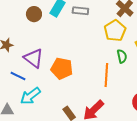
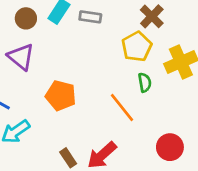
purple triangle: (33, 58) -> (21, 57), moved
orange line: (106, 75) -> (122, 107), turned -45

